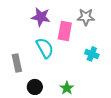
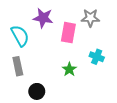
cyan semicircle: (45, 48) -> (20, 36), moved
green star: (67, 88) -> (69, 69), moved

